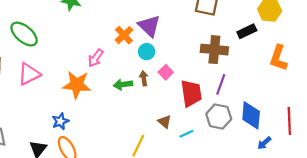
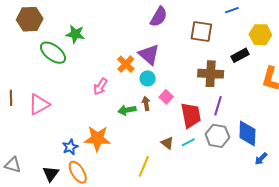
green ellipse: (24, 34) -> (53, 53), moved
orange star: (77, 85) -> (97, 139), moved
cyan line: (186, 134) -> (188, 142), moved

